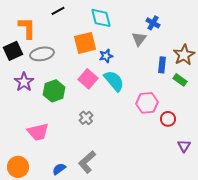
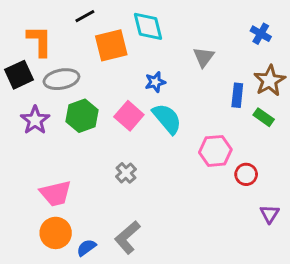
blue cross: (153, 23) -> (261, 34), moved
orange square: (85, 43) -> (111, 45), moved
green hexagon: (54, 91) -> (82, 116), moved
orange circle: (18, 167) -> (56, 233), moved

